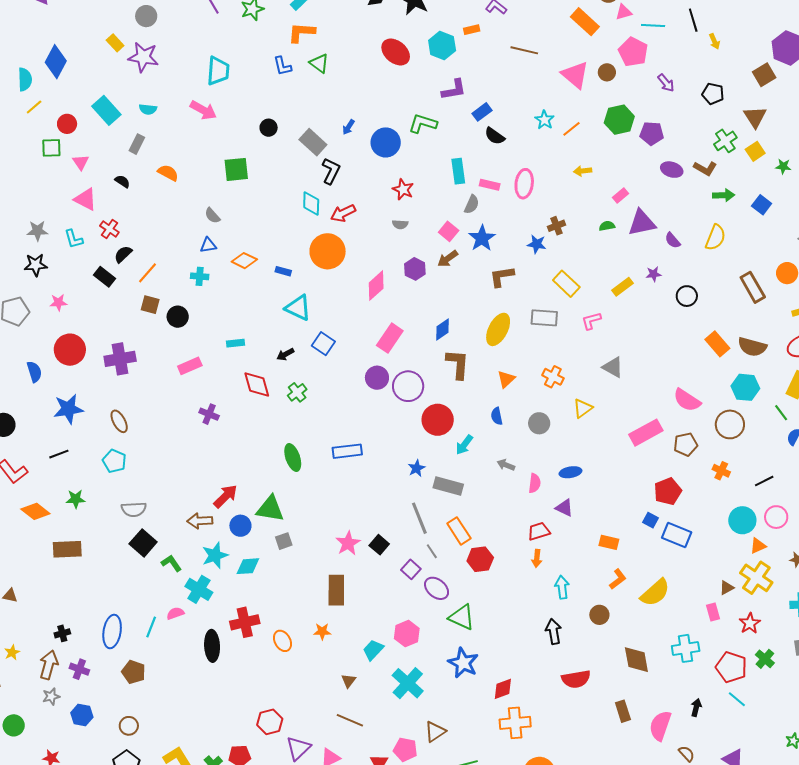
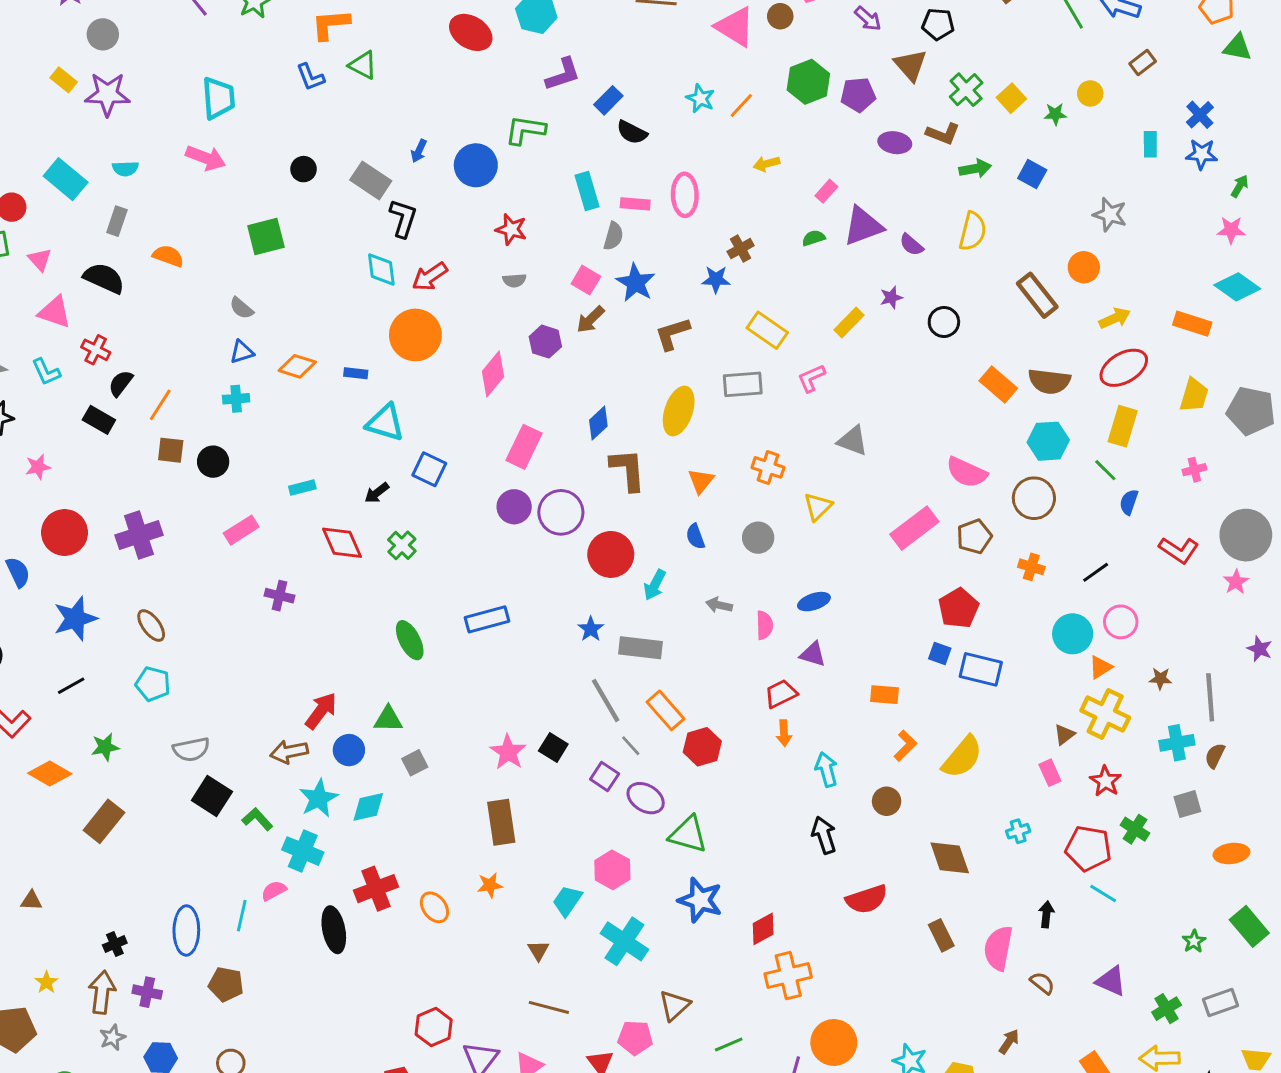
brown triangle: (755, 117) -> (910, 65), moved
black semicircle: (122, 181) -> (104, 278), size x1.8
green triangle: (270, 509) -> (388, 719), size x0.7
brown rectangle: (67, 549) -> (104, 821), turned -40
cyan cross: (686, 648) -> (1018, 831), size x0.6

